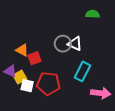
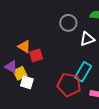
gray circle: (63, 44) -> (68, 23), moved
white triangle: (75, 44) -> (87, 39), moved, turned -49
red pentagon: (48, 84) -> (69, 85), moved

